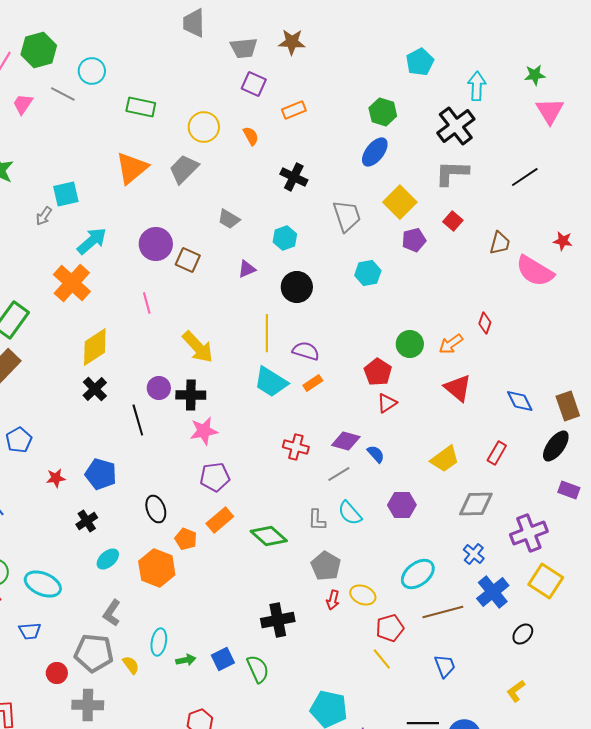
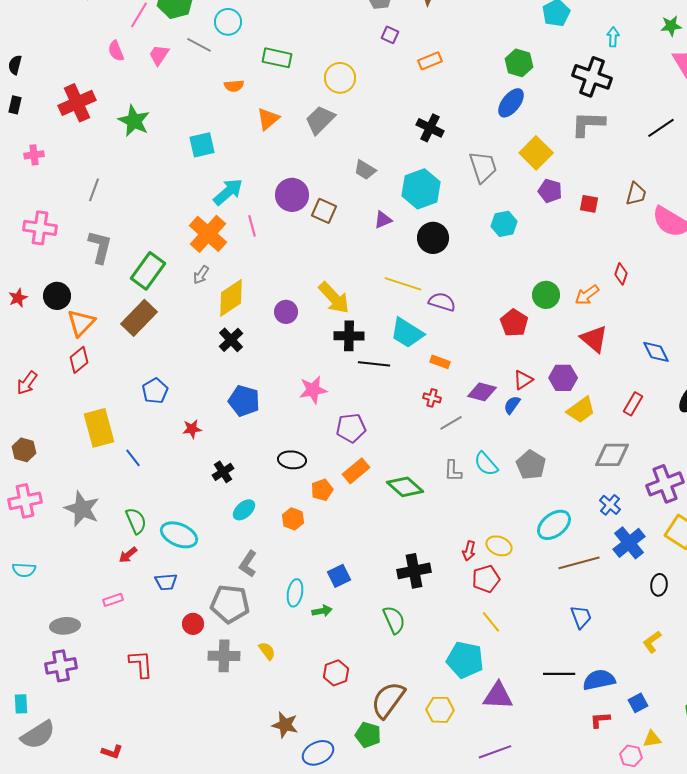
purple square: (254, 84) -> (390, 35), size x0.7
cyan arrow: (477, 86) -> (613, 37), size x0.7
black cross: (456, 126) -> (592, 77), turned -33
orange semicircle: (251, 136) -> (234, 86), moved, turned 114
orange triangle: (132, 168) -> (268, 119), size x0.7
gray arrow: (44, 216) -> (201, 275), moved
red square: (453, 221) -> (589, 204), moved, turned -30
cyan hexagon: (285, 238) -> (421, 189), size x1.6
purple pentagon: (414, 240) -> (550, 191), turned 30
pink line: (147, 303) -> (252, 226), moved
yellow line: (267, 333) -> (403, 284), turned -72
orange rectangle: (313, 383) -> (440, 362), moved, turned 54
purple circle: (159, 388) -> (286, 312), moved
black cross: (191, 395) -> (349, 336), moved
red triangle: (387, 403) -> (523, 380), moved
black line: (138, 420) -> (374, 364), moved, turned -68
pink star: (204, 431) -> (313, 390), moved
red cross: (296, 447) -> (432, 398), size x0.7
blue semicircle: (376, 454) -> (512, 405), turned -102
blue pentagon: (101, 474) -> (244, 401), moved
gray line: (339, 474) -> (451, 423), moved
purple hexagon: (402, 505) -> (563, 378), moved
black ellipse: (156, 509) -> (292, 460), turned -64
orange pentagon: (186, 539) -> (322, 490), turned 30
gray pentagon: (326, 566) -> (531, 465), moved
orange hexagon: (157, 568) -> (293, 519), size x0.6
red pentagon: (390, 628) -> (486, 579), moved
black ellipse: (523, 634) -> (659, 585), turned -35
blue square: (223, 659) -> (339, 576), moved
yellow line: (382, 659) -> (491, 622), moved
yellow semicircle: (131, 665) -> (267, 651), moved

